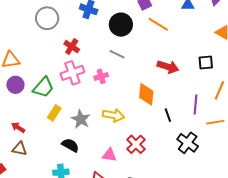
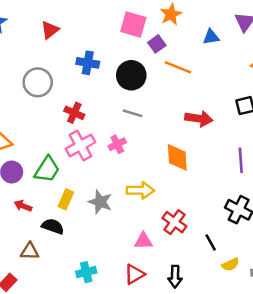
black line: (168, 115) -> (211, 242), moved
red arrow: (18, 127) -> (23, 206), moved
black semicircle: (70, 145) -> (53, 226), moved

